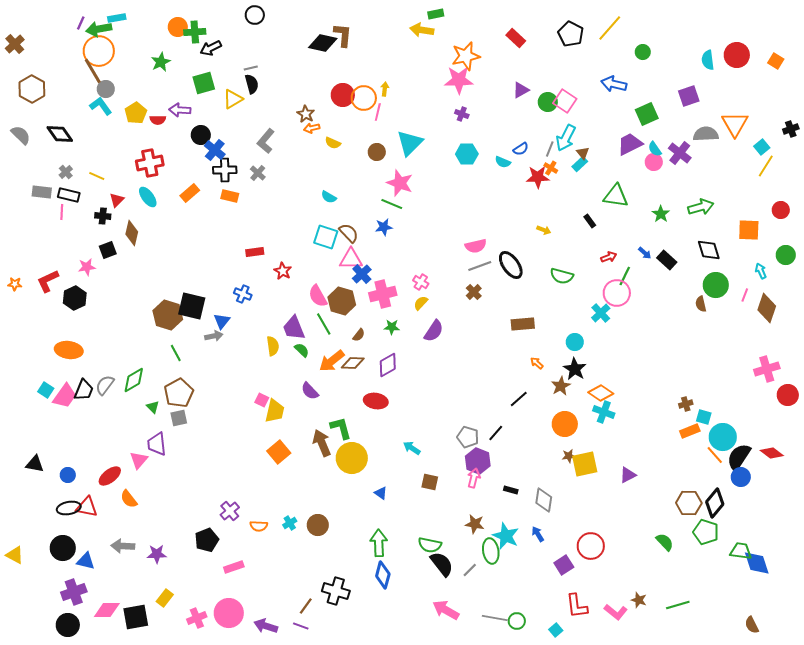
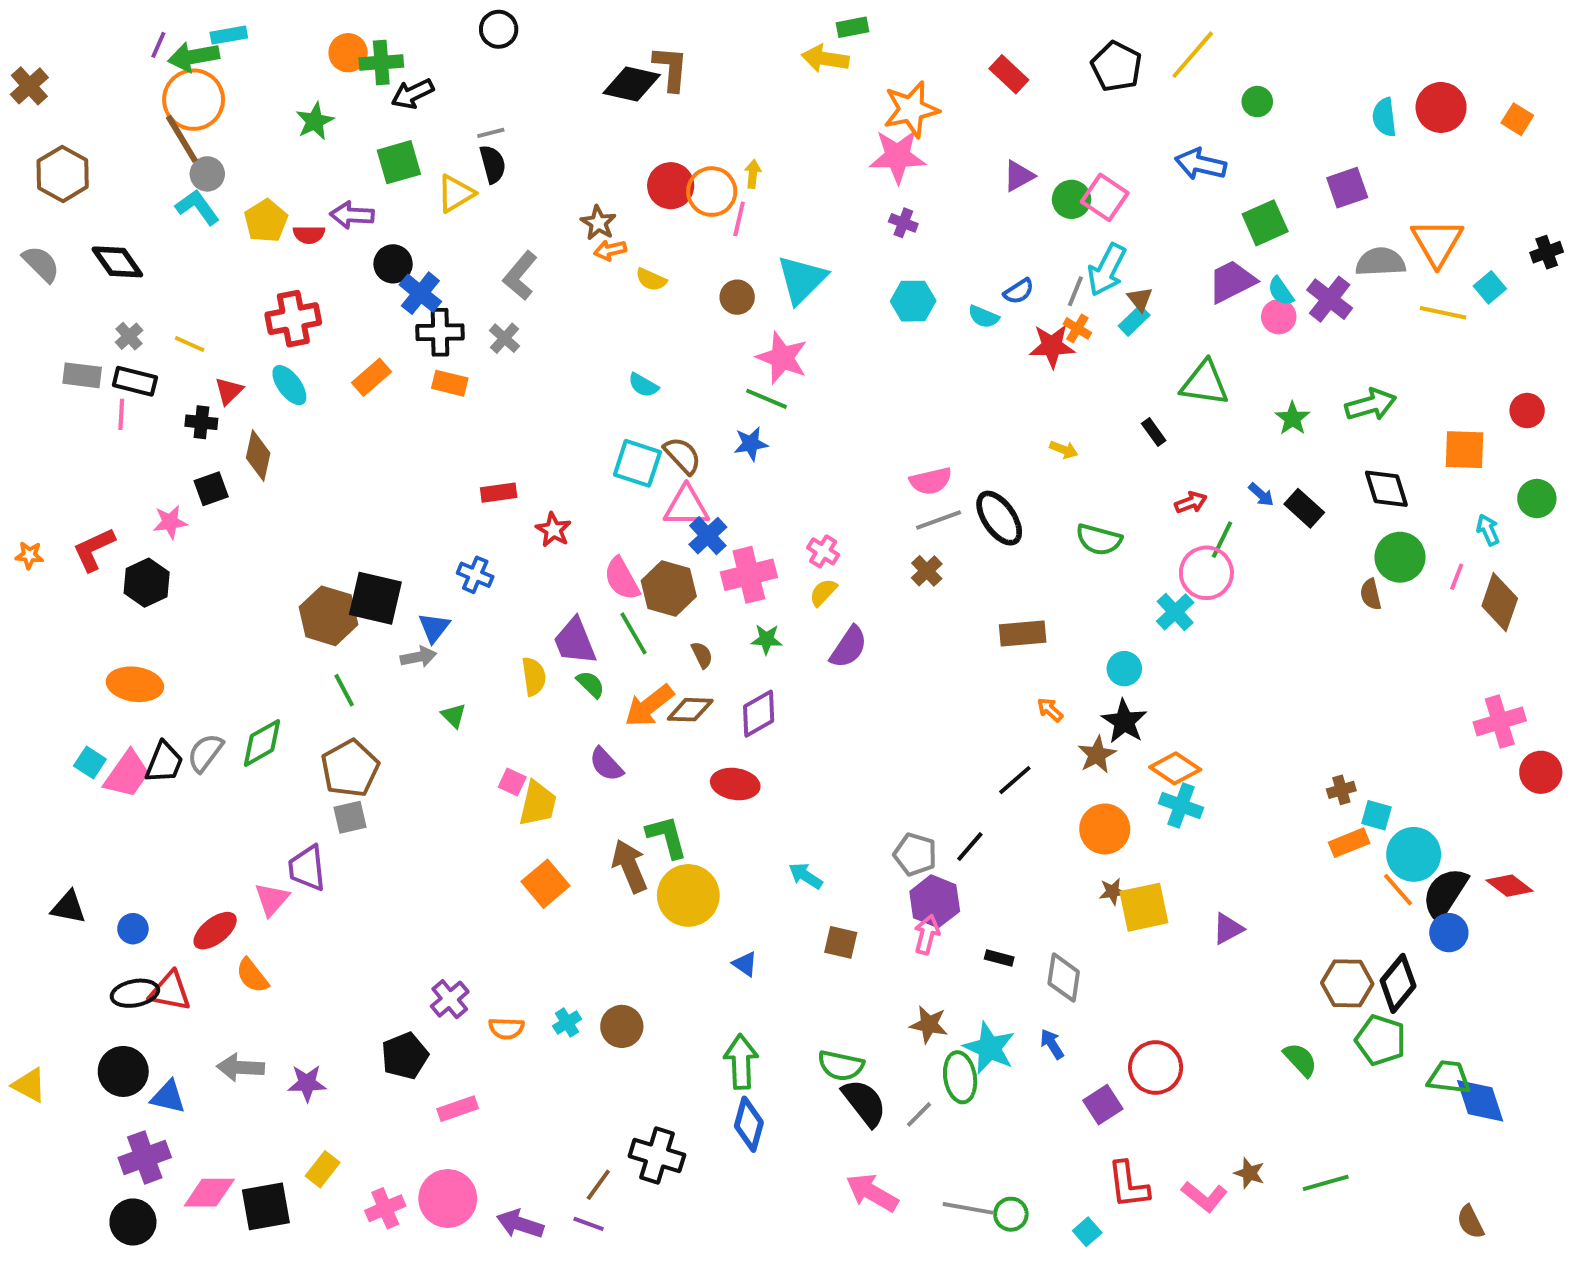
yellow line: (766, 166) -> (1443, 313), moved, turned 70
brown semicircle: (359, 335) -> (702, 655), turned -64
green triangle: (153, 407) -> (454, 716), moved

